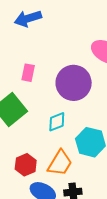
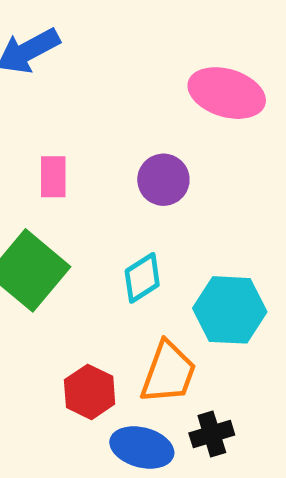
purple circle: (74, 83) -> (163, 180), size x0.6

